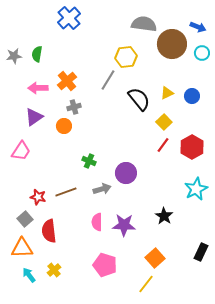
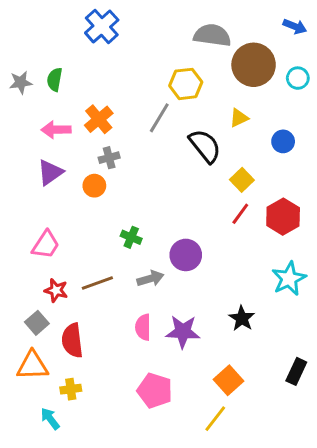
blue arrow: (198, 27) -> (295, 26), moved
yellow triangle: (167, 93) -> (239, 118), moved
pink trapezoid: (21, 151) -> (46, 245), moved
yellow cross: (54, 270) -> (71, 389), moved, turned 32
cyan arrow: (29, 275) -> (50, 419), moved

